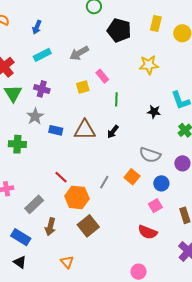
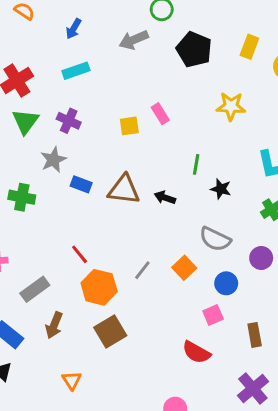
gray arrow: (79, 53) -> (134, 40), moved
green line: (116, 99) -> (196, 164), moved
black star: (154, 112) -> (221, 189), moved
black arrow: (113, 132) -> (165, 198), turned 64

